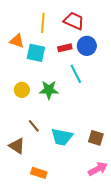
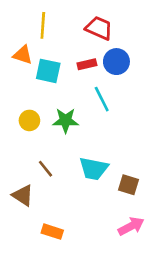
yellow line: (43, 23) -> (43, 25), moved
cyan trapezoid: (62, 137) -> (94, 169), moved

